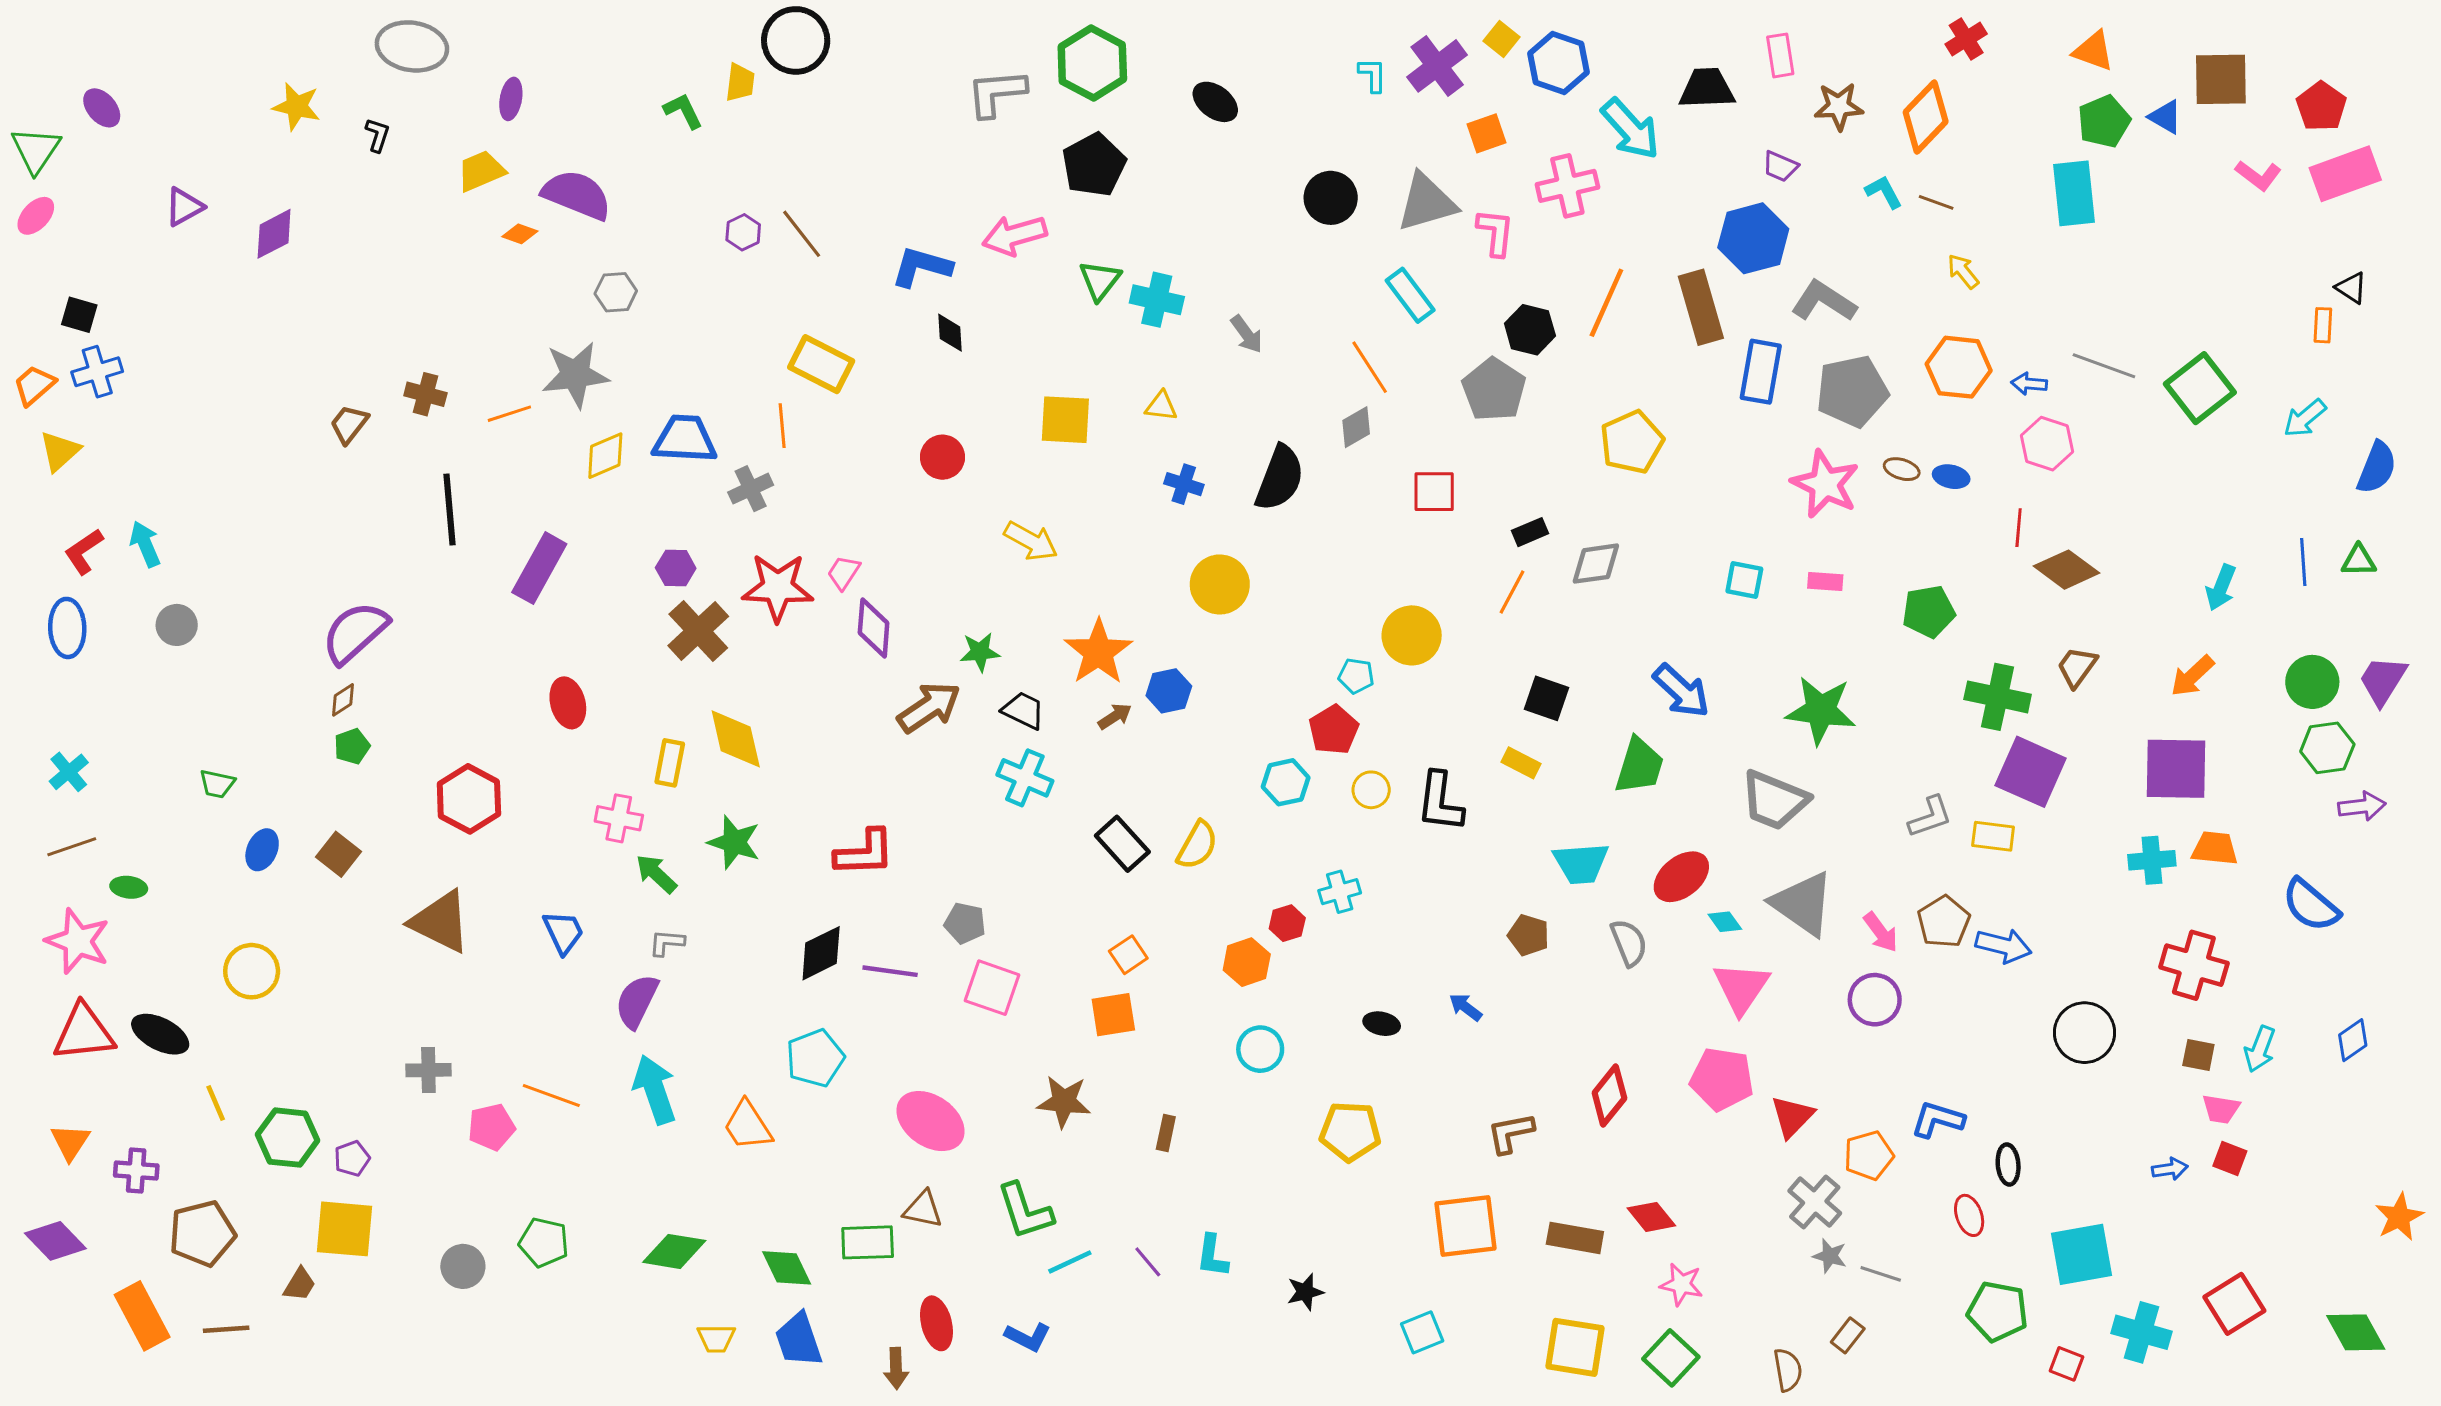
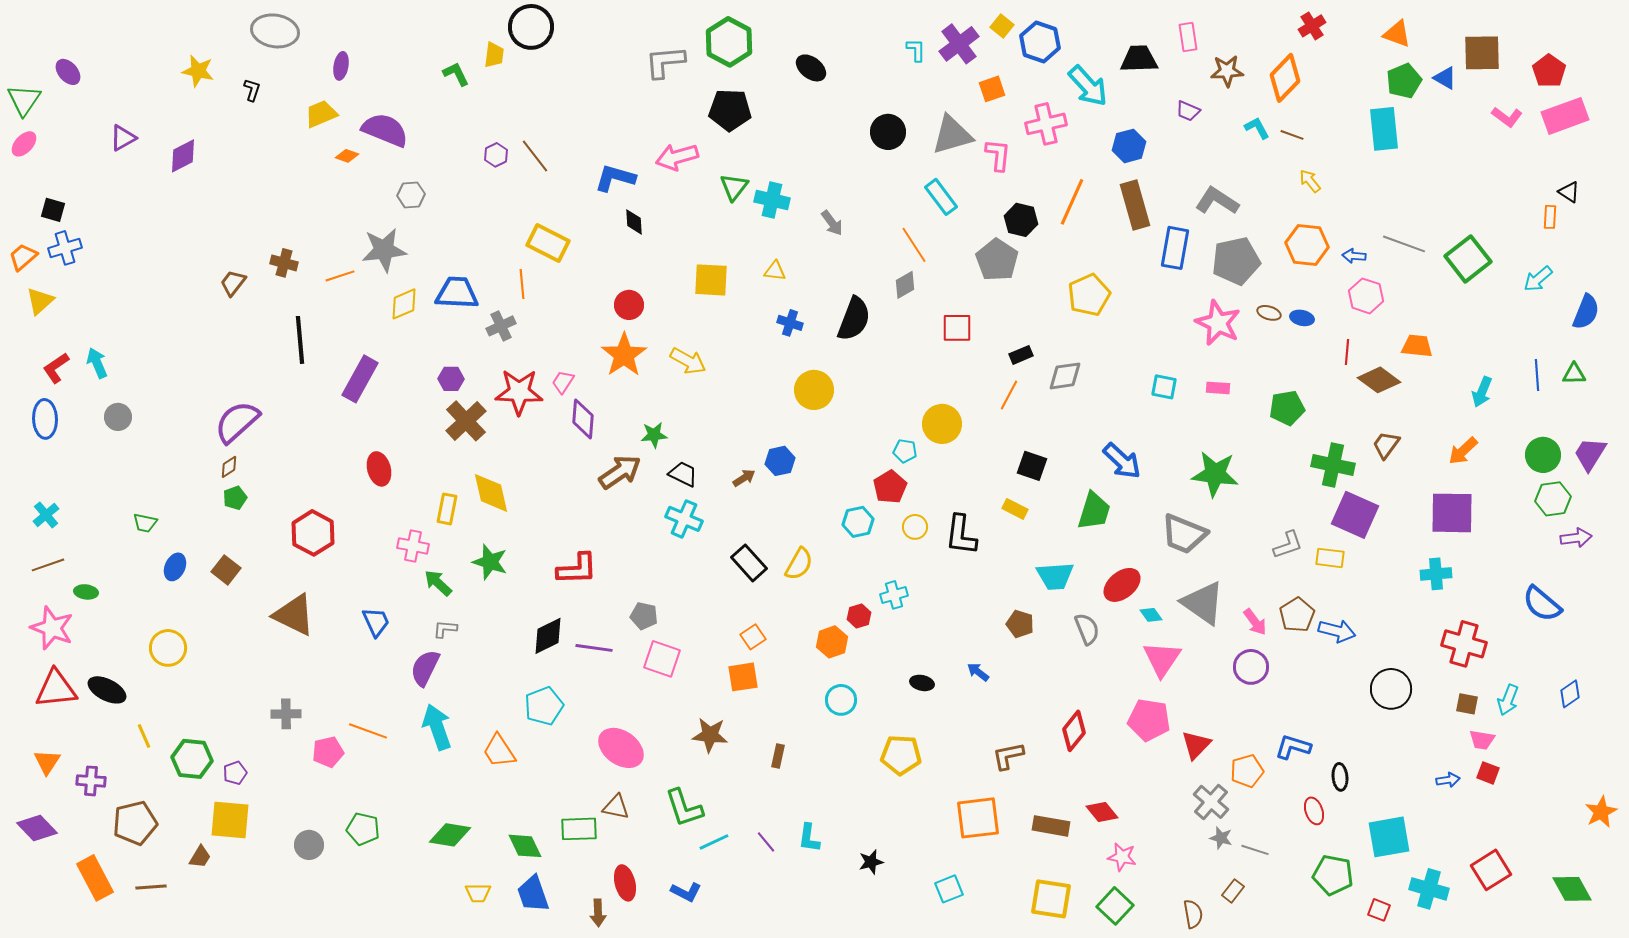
black pentagon: (1094, 165) -> (730, 110), turned 30
blue hexagon: (1753, 238) -> (1129, 146), moved, size x0.7
orange star: (1098, 652) -> (624, 355), moved
orange trapezoid: (2215, 848) -> (1417, 346), moved

